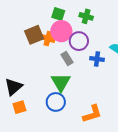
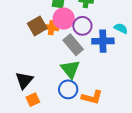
gray rectangle: (67, 58) -> (73, 45), size x1.5
blue cross: (97, 59) -> (103, 41), size x1.5
orange L-shape: (92, 114) -> (92, 97), moved, turned 40

